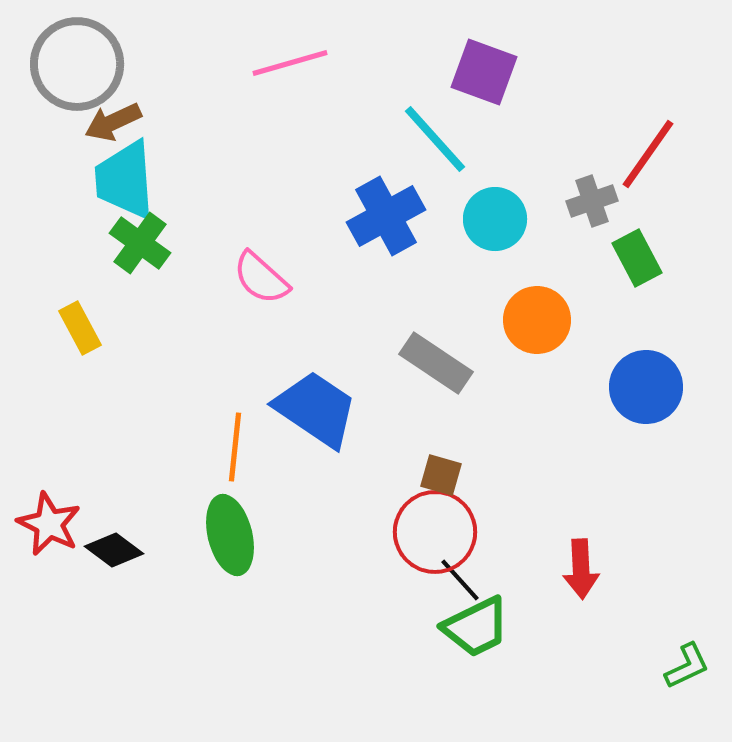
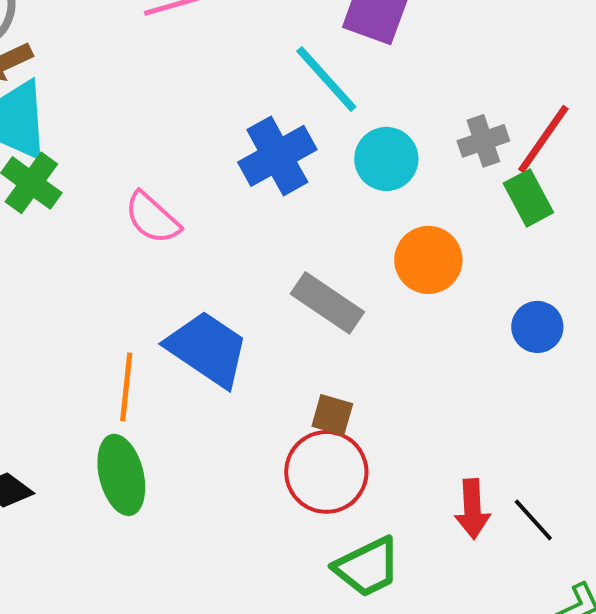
red line: (648, 154) -> (543, 139), moved
blue circle: (646, 387) -> (537, 327), size x0.7
black line: (460, 580) -> (533, 520), moved

